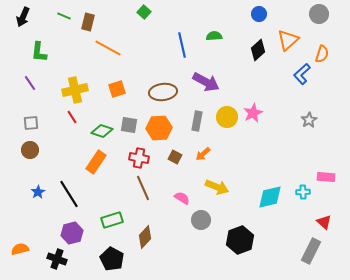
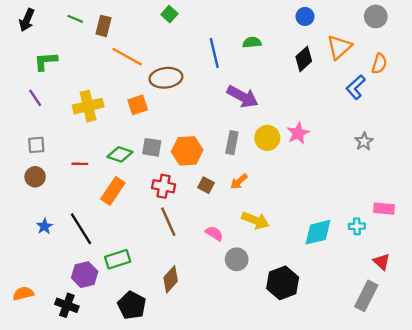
green L-shape: (39, 52) -> (46, 61), turned 80
brown ellipse: (163, 92) -> (166, 78), moved
red line: (72, 117) -> (80, 164), moved, turned -56
green rectangle: (112, 220) -> (118, 259), moved

